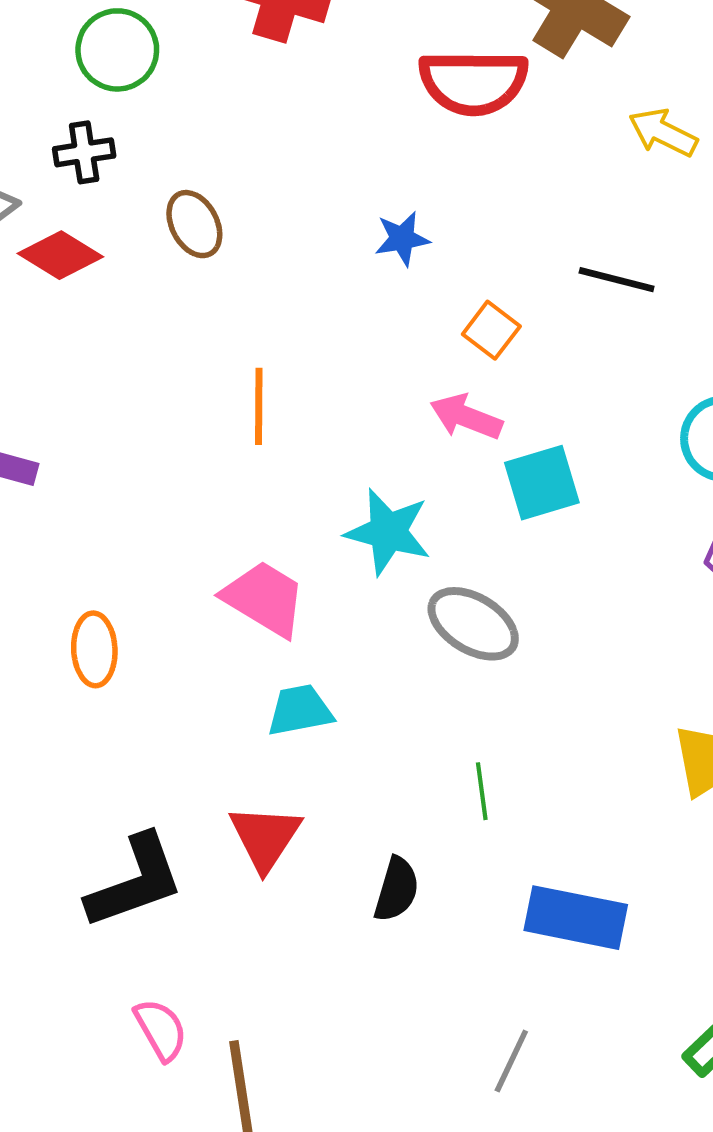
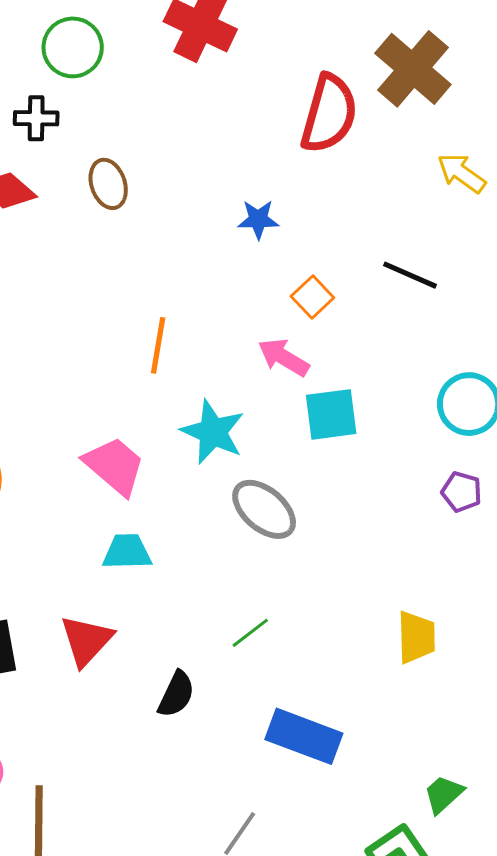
red semicircle: (473, 82) -> (329, 114), turned -84
orange line: (259, 406) -> (158, 345), moved
green line: (482, 791) -> (250, 633), turned 51

